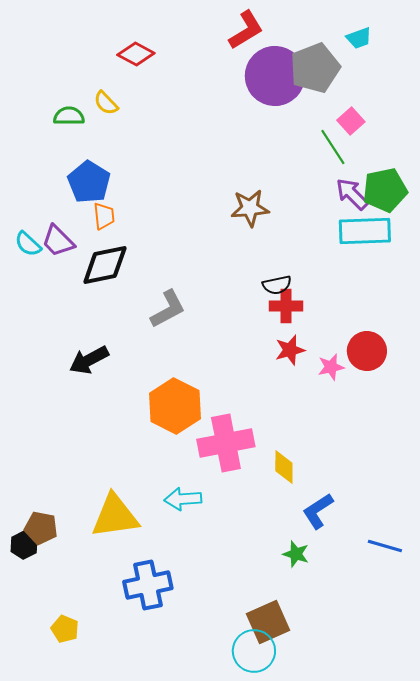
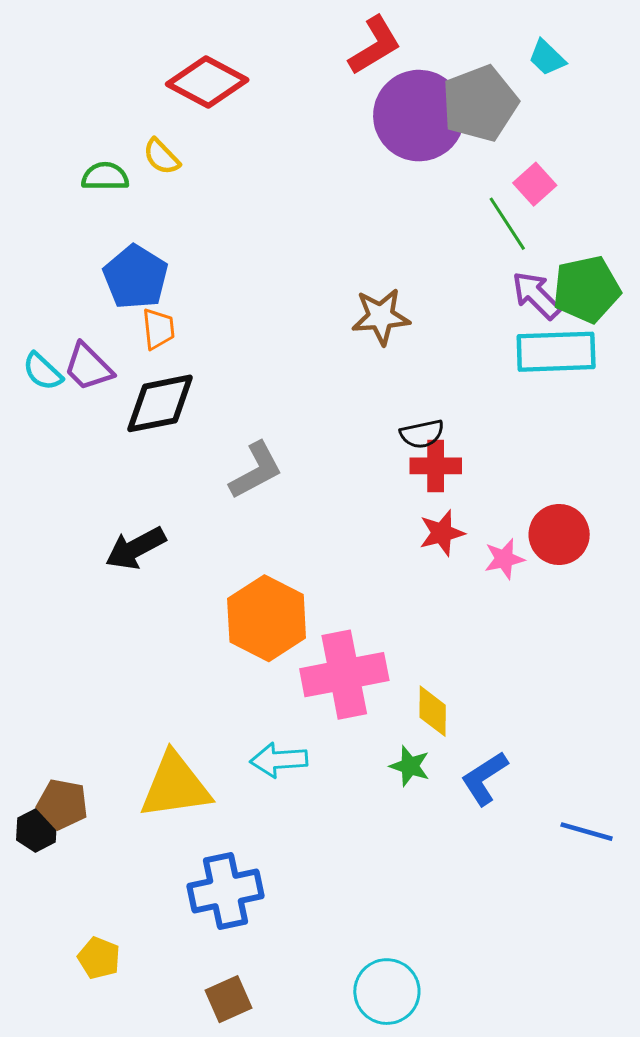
cyan trapezoid: (359, 38) -> (547, 58), turned 64
red diamond: (136, 54) -> (207, 82), size x1.4
green star: (296, 554) -> (410, 766), moved
brown square: (268, 622) -> (229, 999), moved, size x0.7

